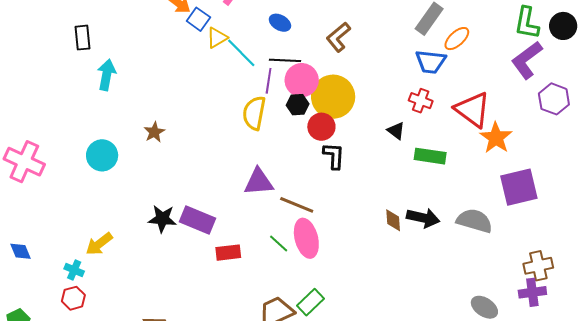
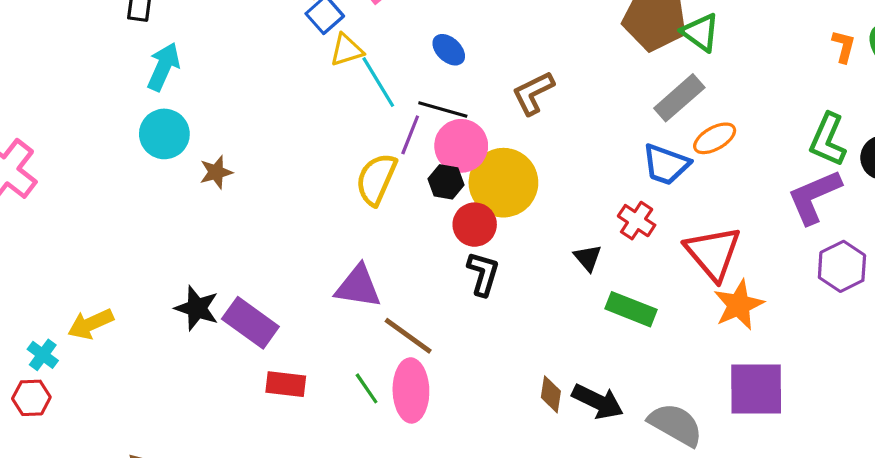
cyan circle: (102, 155) -> (164, 134), moved

